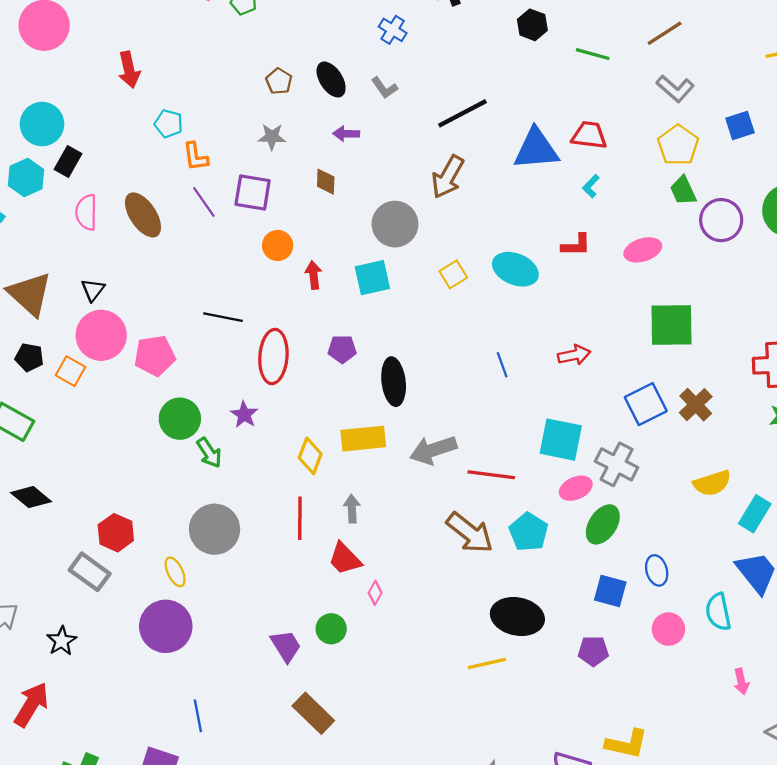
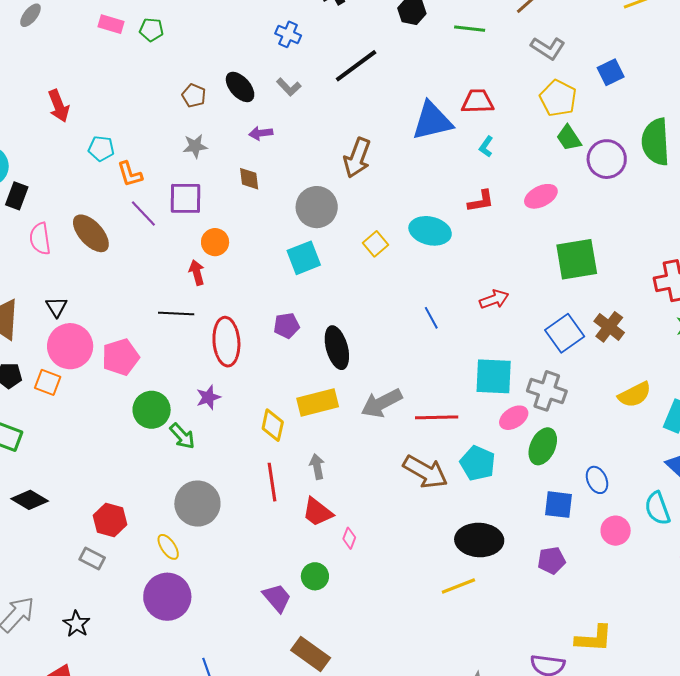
black line: (462, 113) -> (356, 66), moved
red arrow: (313, 275) -> (197, 273), moved
purple star: (244, 415) -> (208, 397), turned 30
gray rectangle: (90, 572) -> (92, 558), size x0.7

